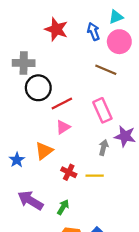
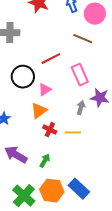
black circle: (38, 88) -> (23, 77), moved
red line: (62, 104) -> (51, 59), moved
orange triangle: (44, 151) -> (39, 111), moved

